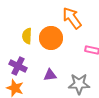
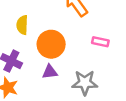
orange circle: (51, 38) -> (51, 44), moved

